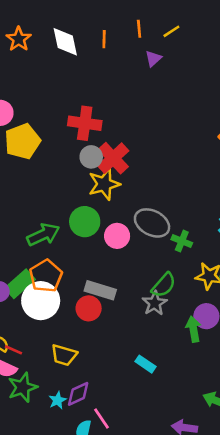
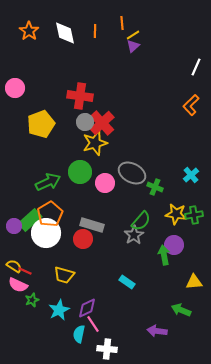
yellow line: (171, 31) -> (133, 35), moved
yellow pentagon: (23, 141) -> (41, 124), moved
green star: (23, 387) -> (32, 300), size x0.6
purple diamond: (78, 394) -> (87, 308), moved
cyan star: (57, 400) -> (59, 310), size x1.5

